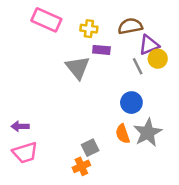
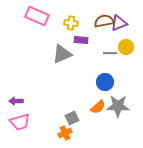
purple triangle: (149, 45) -> (119, 23), moved
gray line: (138, 66) -> (110, 53), turned -64
gray triangle: (78, 67) -> (62, 54), turned 45
gray star: (148, 133) -> (118, 106), turned 30
orange semicircle: (123, 134) -> (98, 107), turned -112

